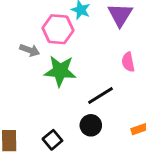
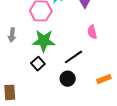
gray arrow: (30, 50) -> (12, 35), moved, turned 80
black square: (52, 140) -> (38, 64), moved

